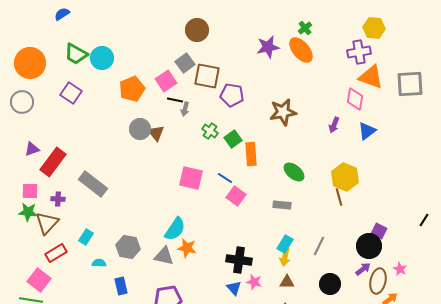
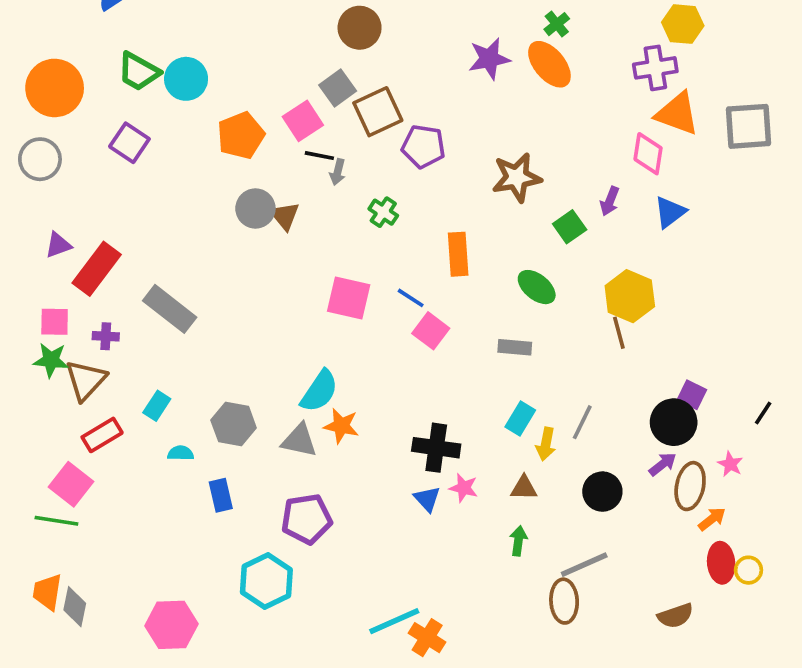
brown square: (207, 76) -> (378, 112), turned -36
green square: (233, 139) -> (570, 227), moved
black line: (424, 220) -> (763, 413), moved
yellow arrow: (285, 257) -> (546, 444), moved

